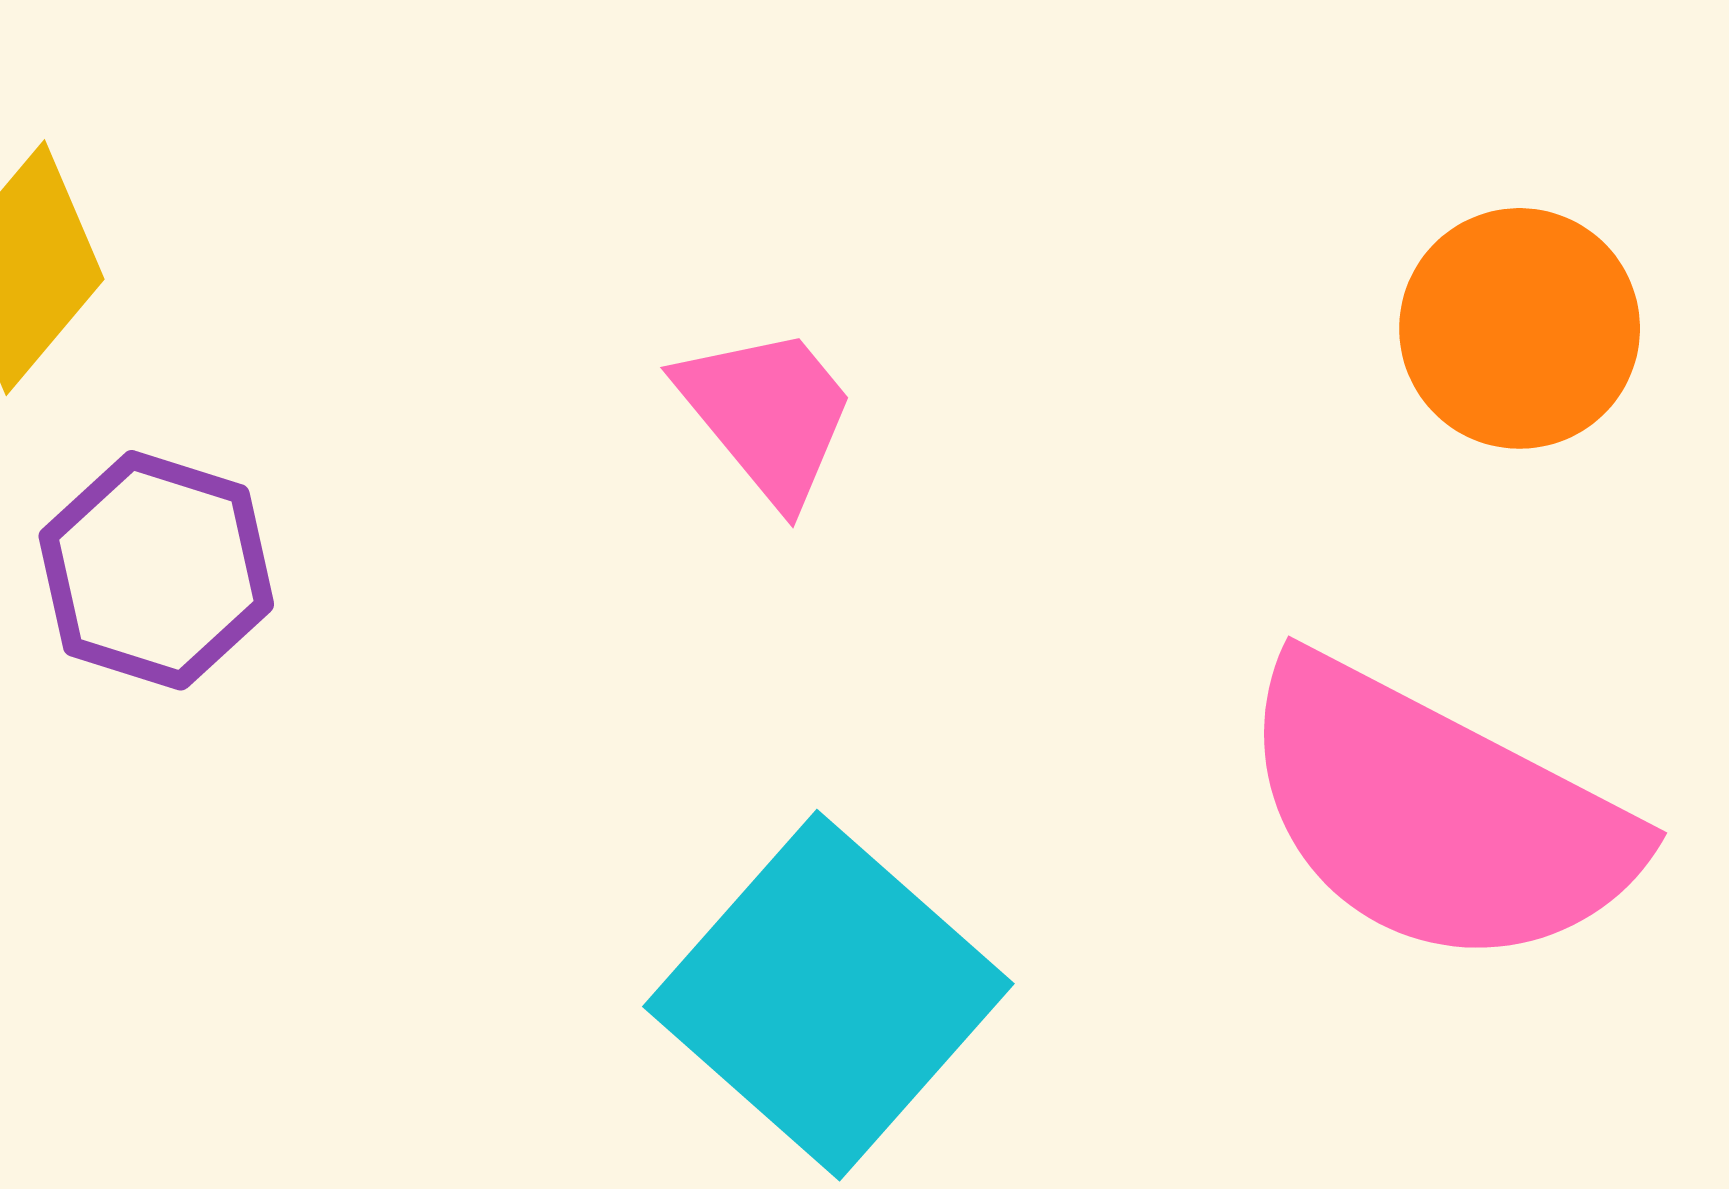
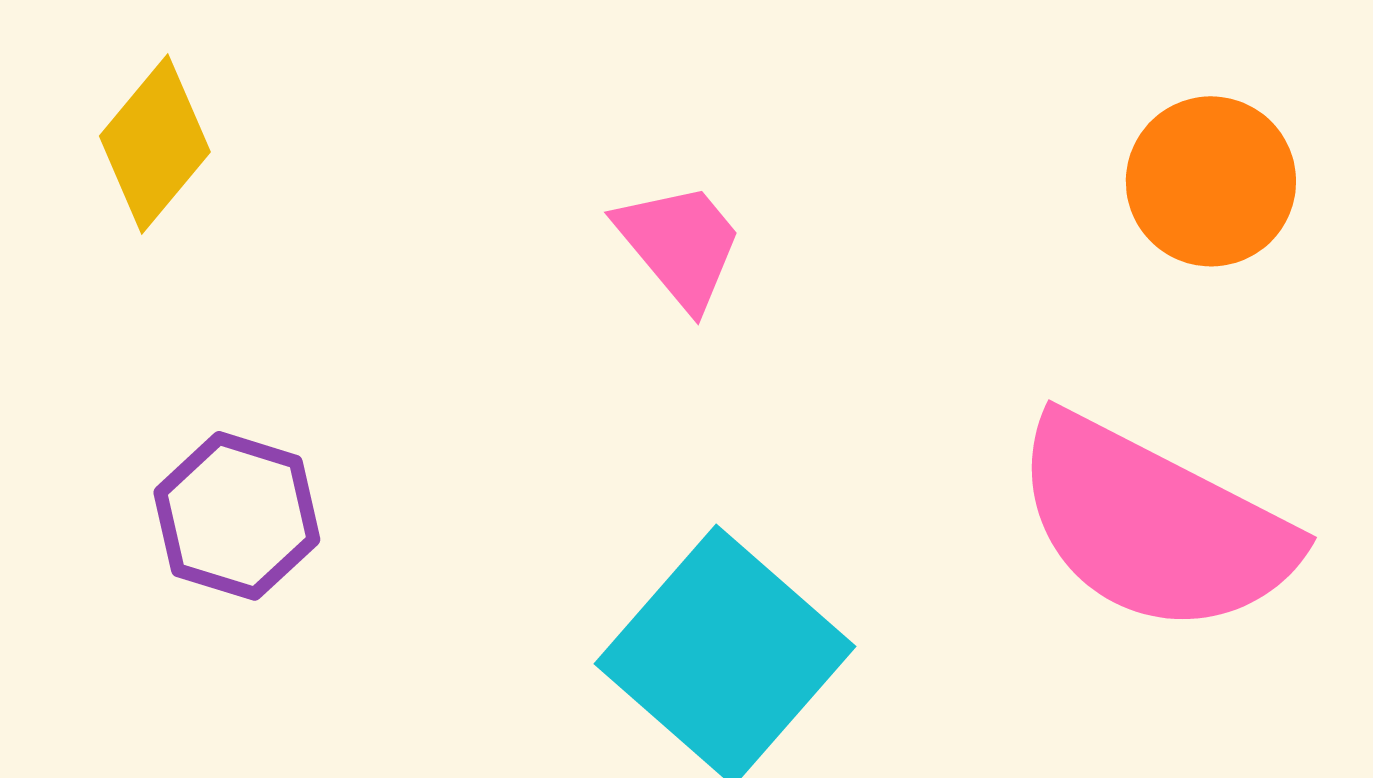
purple hexagon: (156, 570) -> (237, 516), moved

